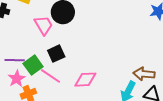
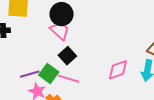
pink trapezoid: (44, 25) -> (60, 30), moved
pink diamond: (85, 80) -> (118, 70), moved

